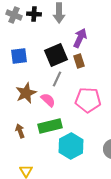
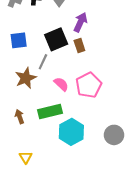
gray line: (57, 79) -> (43, 62), moved
pink semicircle: (48, 100) -> (61, 84), moved
pink pentagon: (88, 100) -> (89, 85), turned -30

